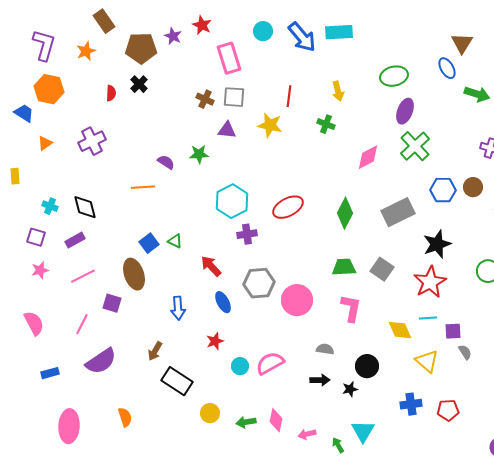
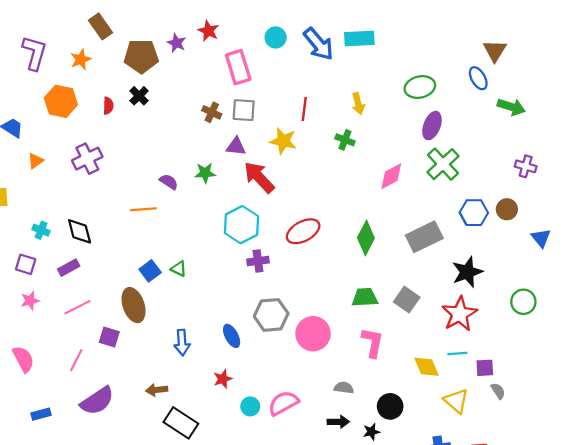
orange hexagon: (49, 89) -> (61, 101), moved
red arrow: (211, 266) -> (259, 177), moved, size x1.4
brown arrow: (155, 351) -> (157, 390), turned 54

